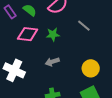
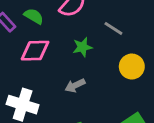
green star: (53, 34) -> (82, 47), moved
yellow circle: (91, 68) -> (132, 67), moved

